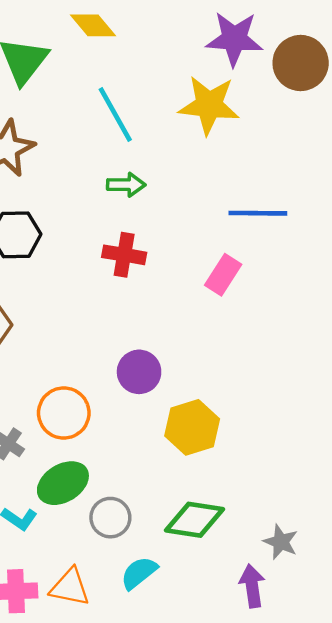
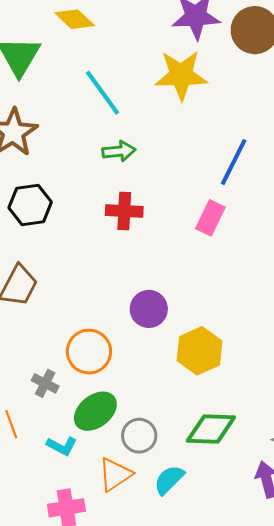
blue line: (258, 213) -> (234, 162), turned -57
orange triangle: (70, 587) -> (115, 474), moved, turned -39

